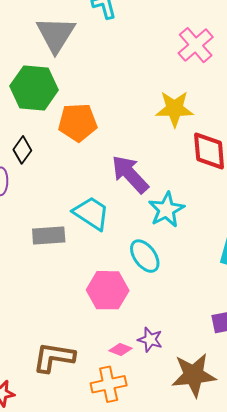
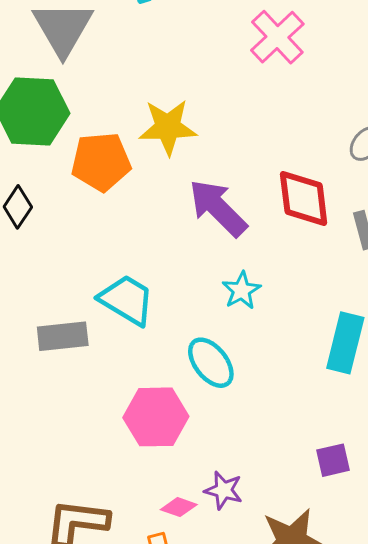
yellow star: (175, 109) -> (168, 127), moved
purple arrow: (130, 174) -> (218, 208), moved
cyan star: (166, 210) -> (242, 290), size x0.7

